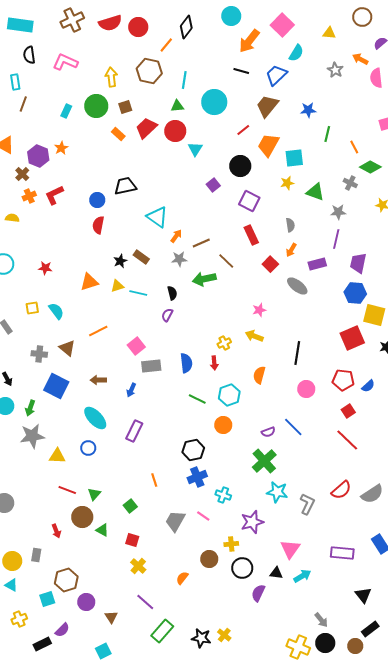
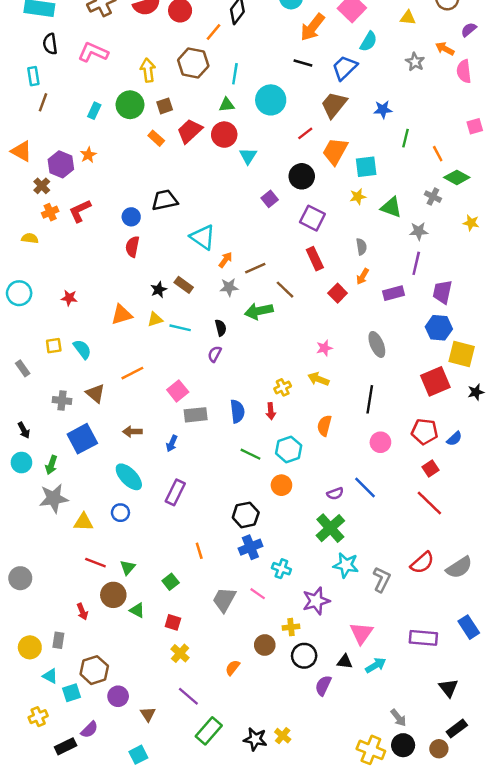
gray ellipse: (297, 286) -> (377, 344), moved, turned 30
blue square: (56, 386) -> (82, 439), turned 35
cyan triangle: (11, 585) -> (50, 676), moved

